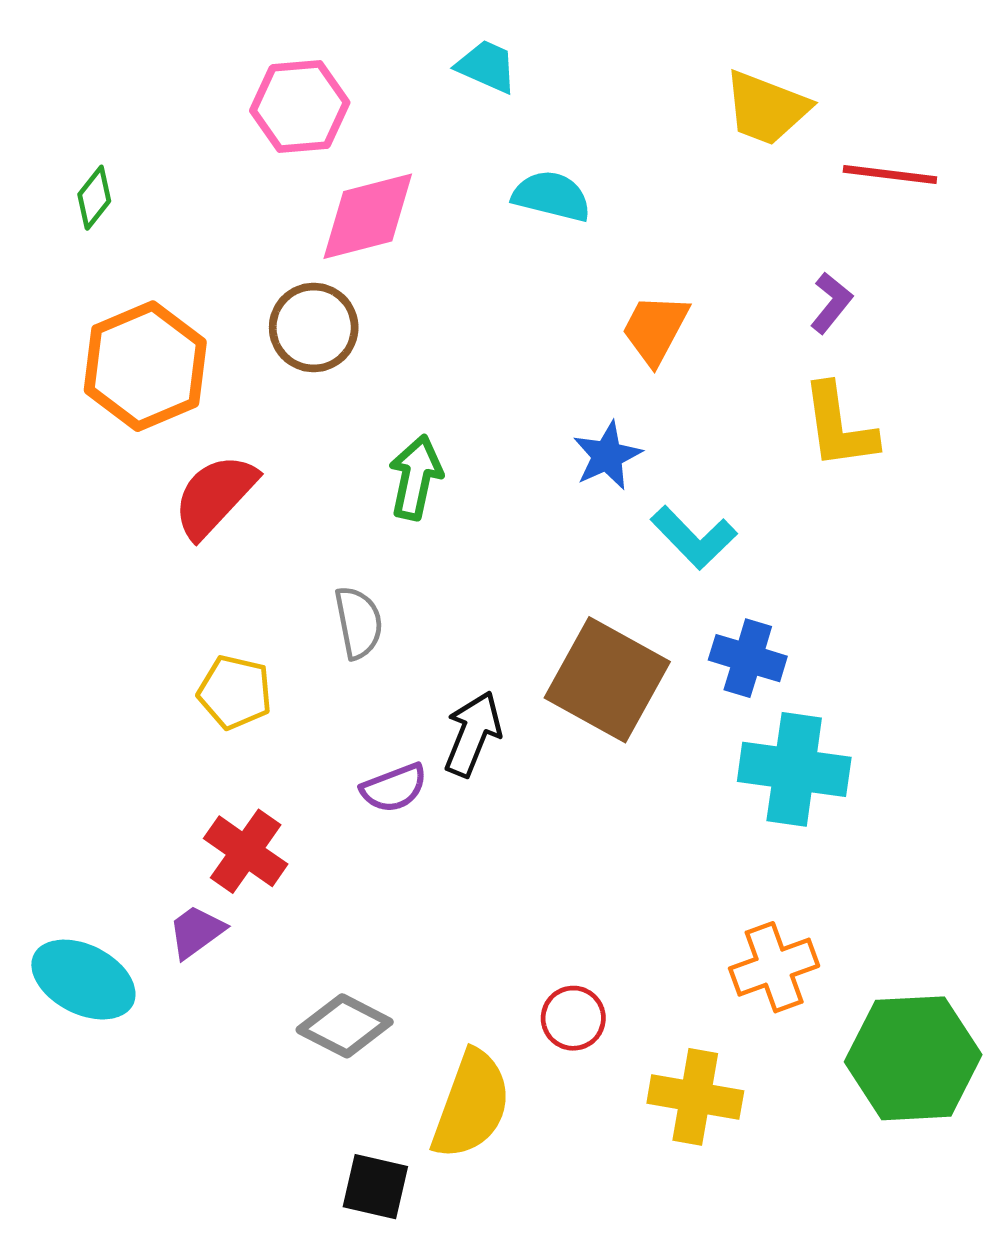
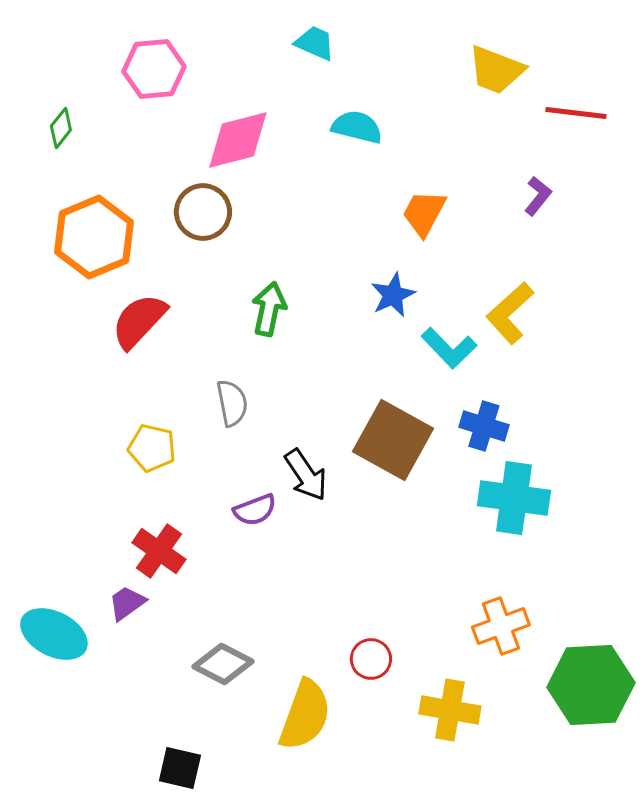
pink hexagon: (300, 107) -> (154, 69), moved
yellow L-shape: (839, 426) -> (510, 313), moved, turned 56
black arrow: (473, 734) -> (306, 475), turned 124
black square: (375, 1187) -> (180, 768), moved

